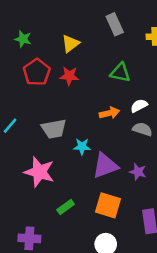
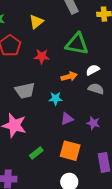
green triangle: (120, 73) -> (77, 44), size x1.4
red star: (69, 76) -> (42, 56), moved
cyan star: (82, 147) -> (56, 99), moved
purple triangle: (105, 166) -> (67, 119), size x0.6

